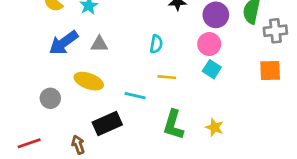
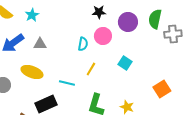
pink circle: (209, 44) -> (103, 36), moved
orange square: (270, 70) -> (162, 89), moved, turned -30
yellow line: (167, 77) -> (91, 69), turned -64

